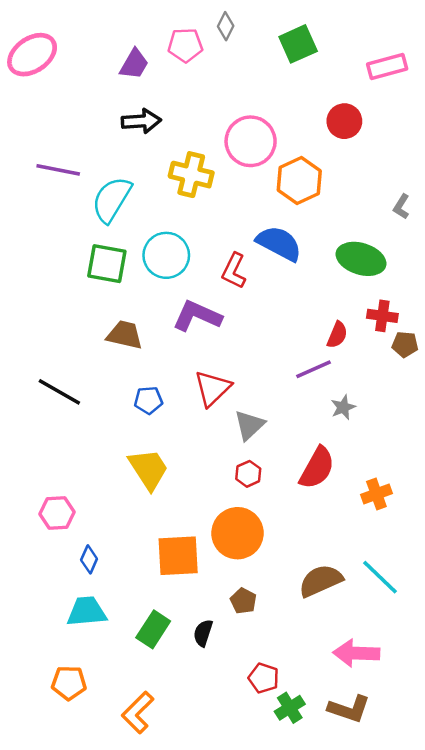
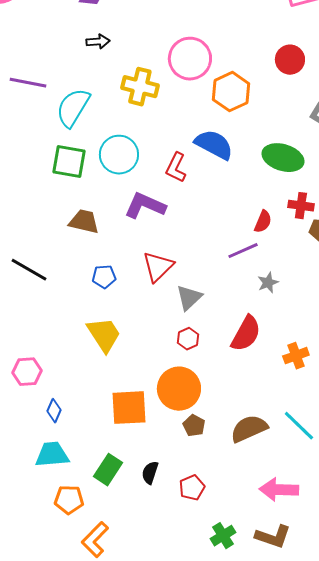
black arrow: (141, 121) -> (98, 42), size x0.7
red circle: (344, 121) -> (290, 60), moved
brown pentagon: (243, 601) -> (194, 426), moved
red pentagon: (264, 678) -> (192, 488), moved, turned 30
orange pentagon: (69, 683) -> (69, 500), moved

